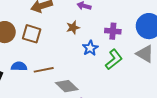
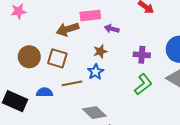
blue star: (90, 48) -> (96, 72), moved
brown line: (44, 70) -> (72, 83), moved

